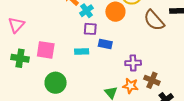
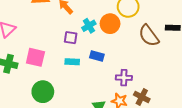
cyan cross: (86, 11) -> (89, 26), moved
purple square: (90, 29) -> (71, 38), moved

